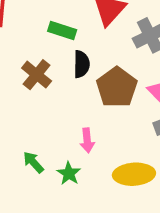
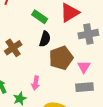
brown cross: (37, 75) -> (13, 48), moved

